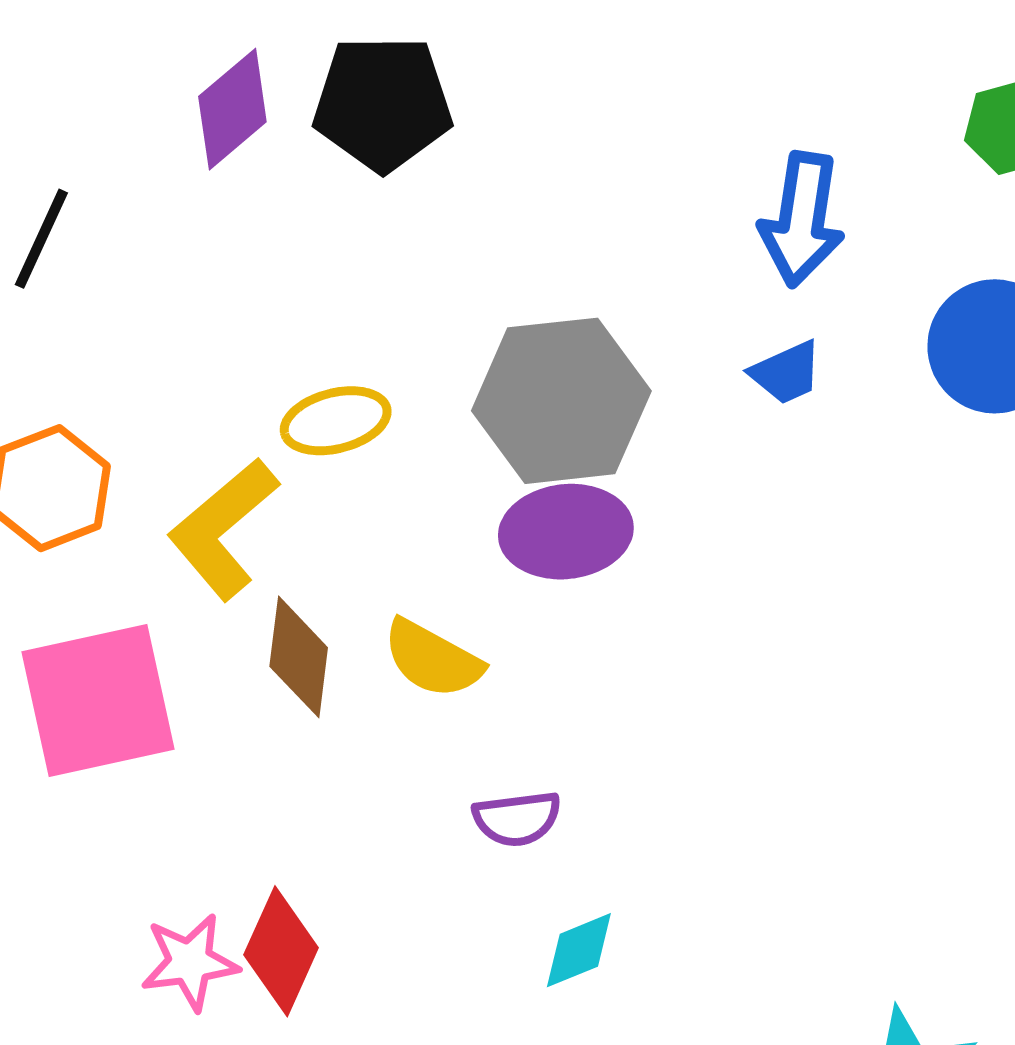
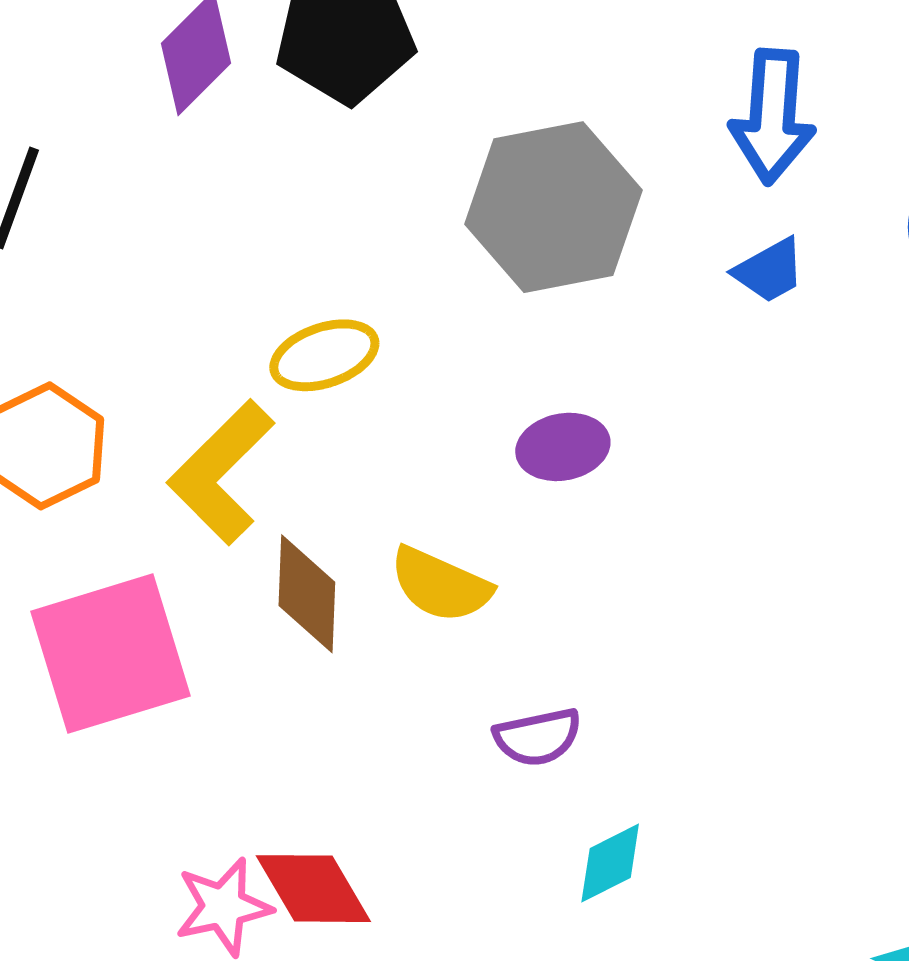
gray hexagon: (561, 401) -> (553, 207), moved
purple ellipse: (566, 532) -> (563, 447), size x0.7
red diamond: (281, 951) -> (313, 889), turned -50

